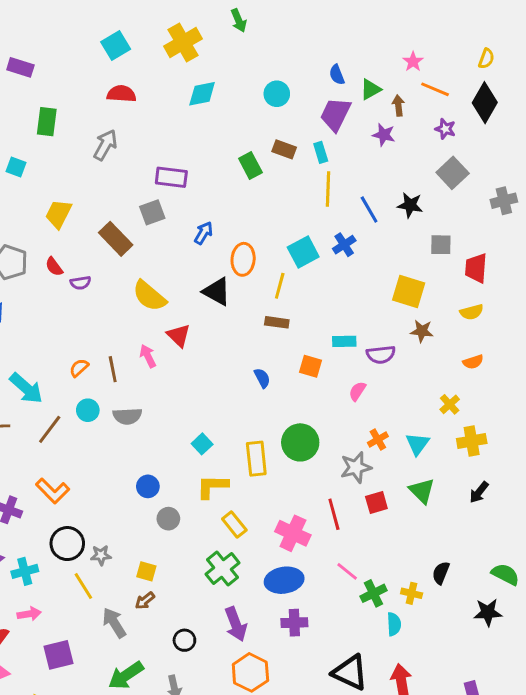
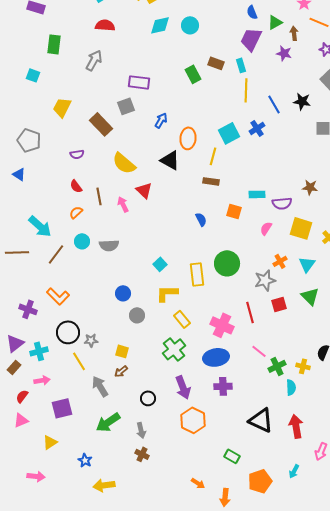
cyan circle: (277, 94) -> (190, 25), moved
red semicircle: (54, 267) -> (76, 186), moved
yellow square: (409, 292) -> (301, 228), moved
brown line: (113, 369) -> (99, 196), moved

